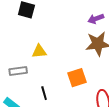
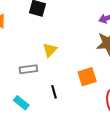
yellow triangle: (39, 51) -> (50, 50), turned -42

